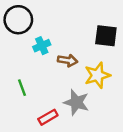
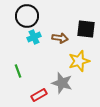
black circle: (18, 20) -> (27, 16), moved
brown arrow: (68, 60) -> (60, 38), moved

